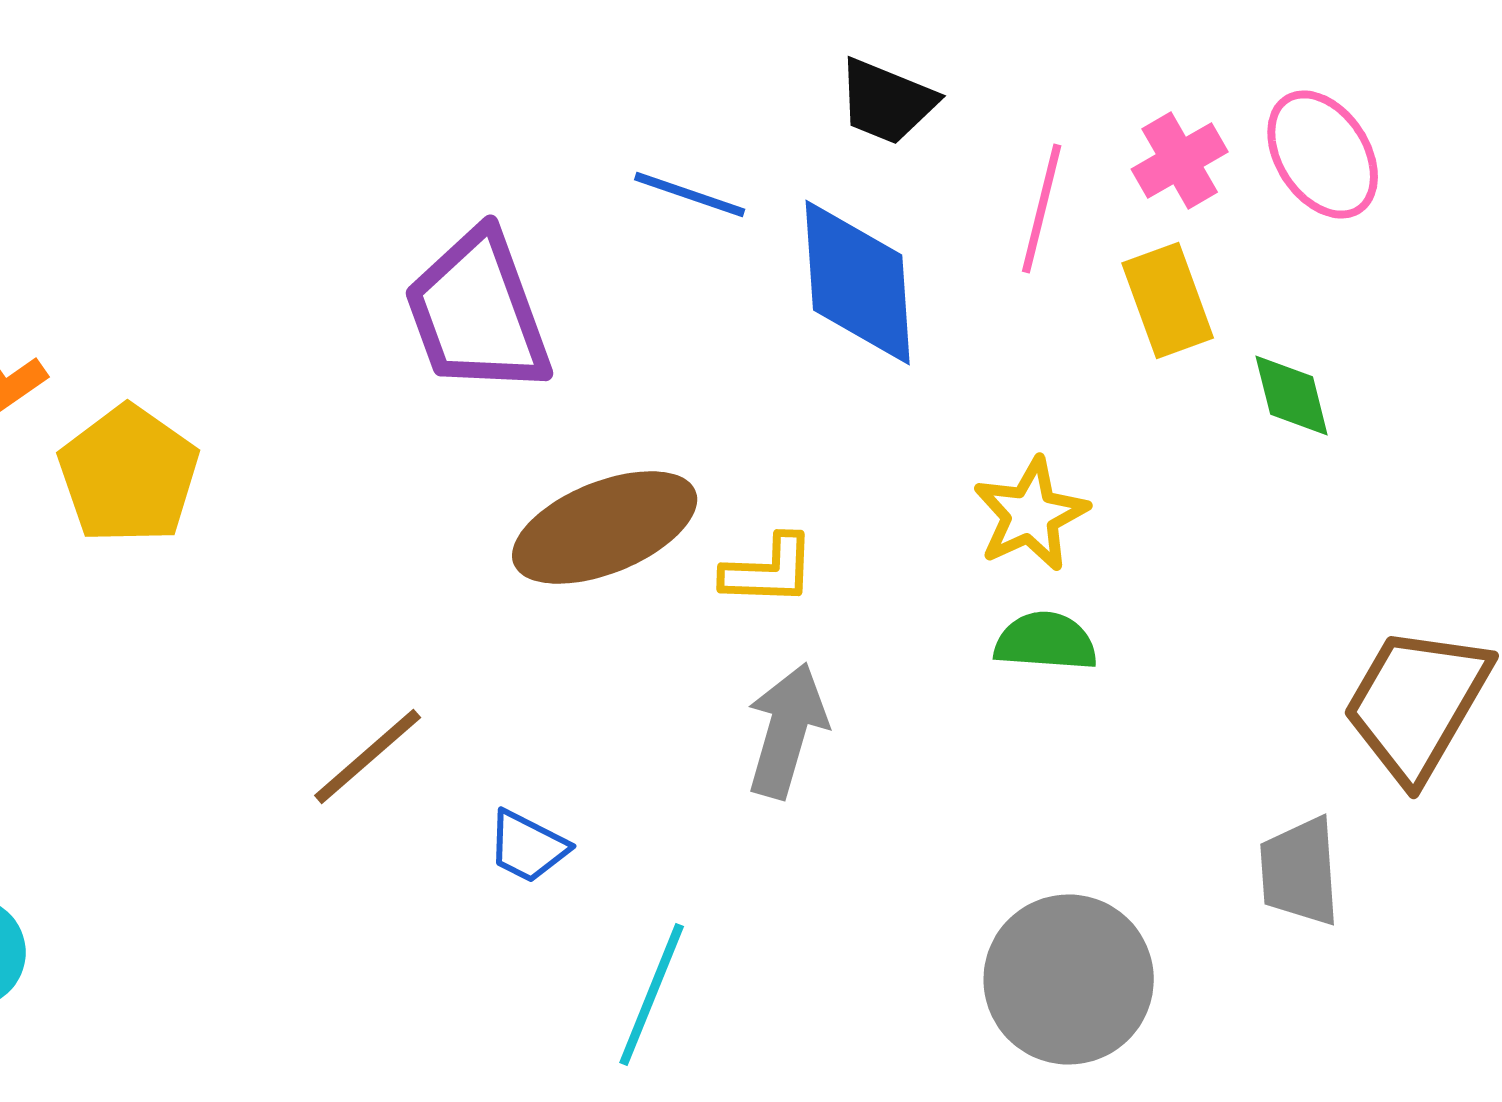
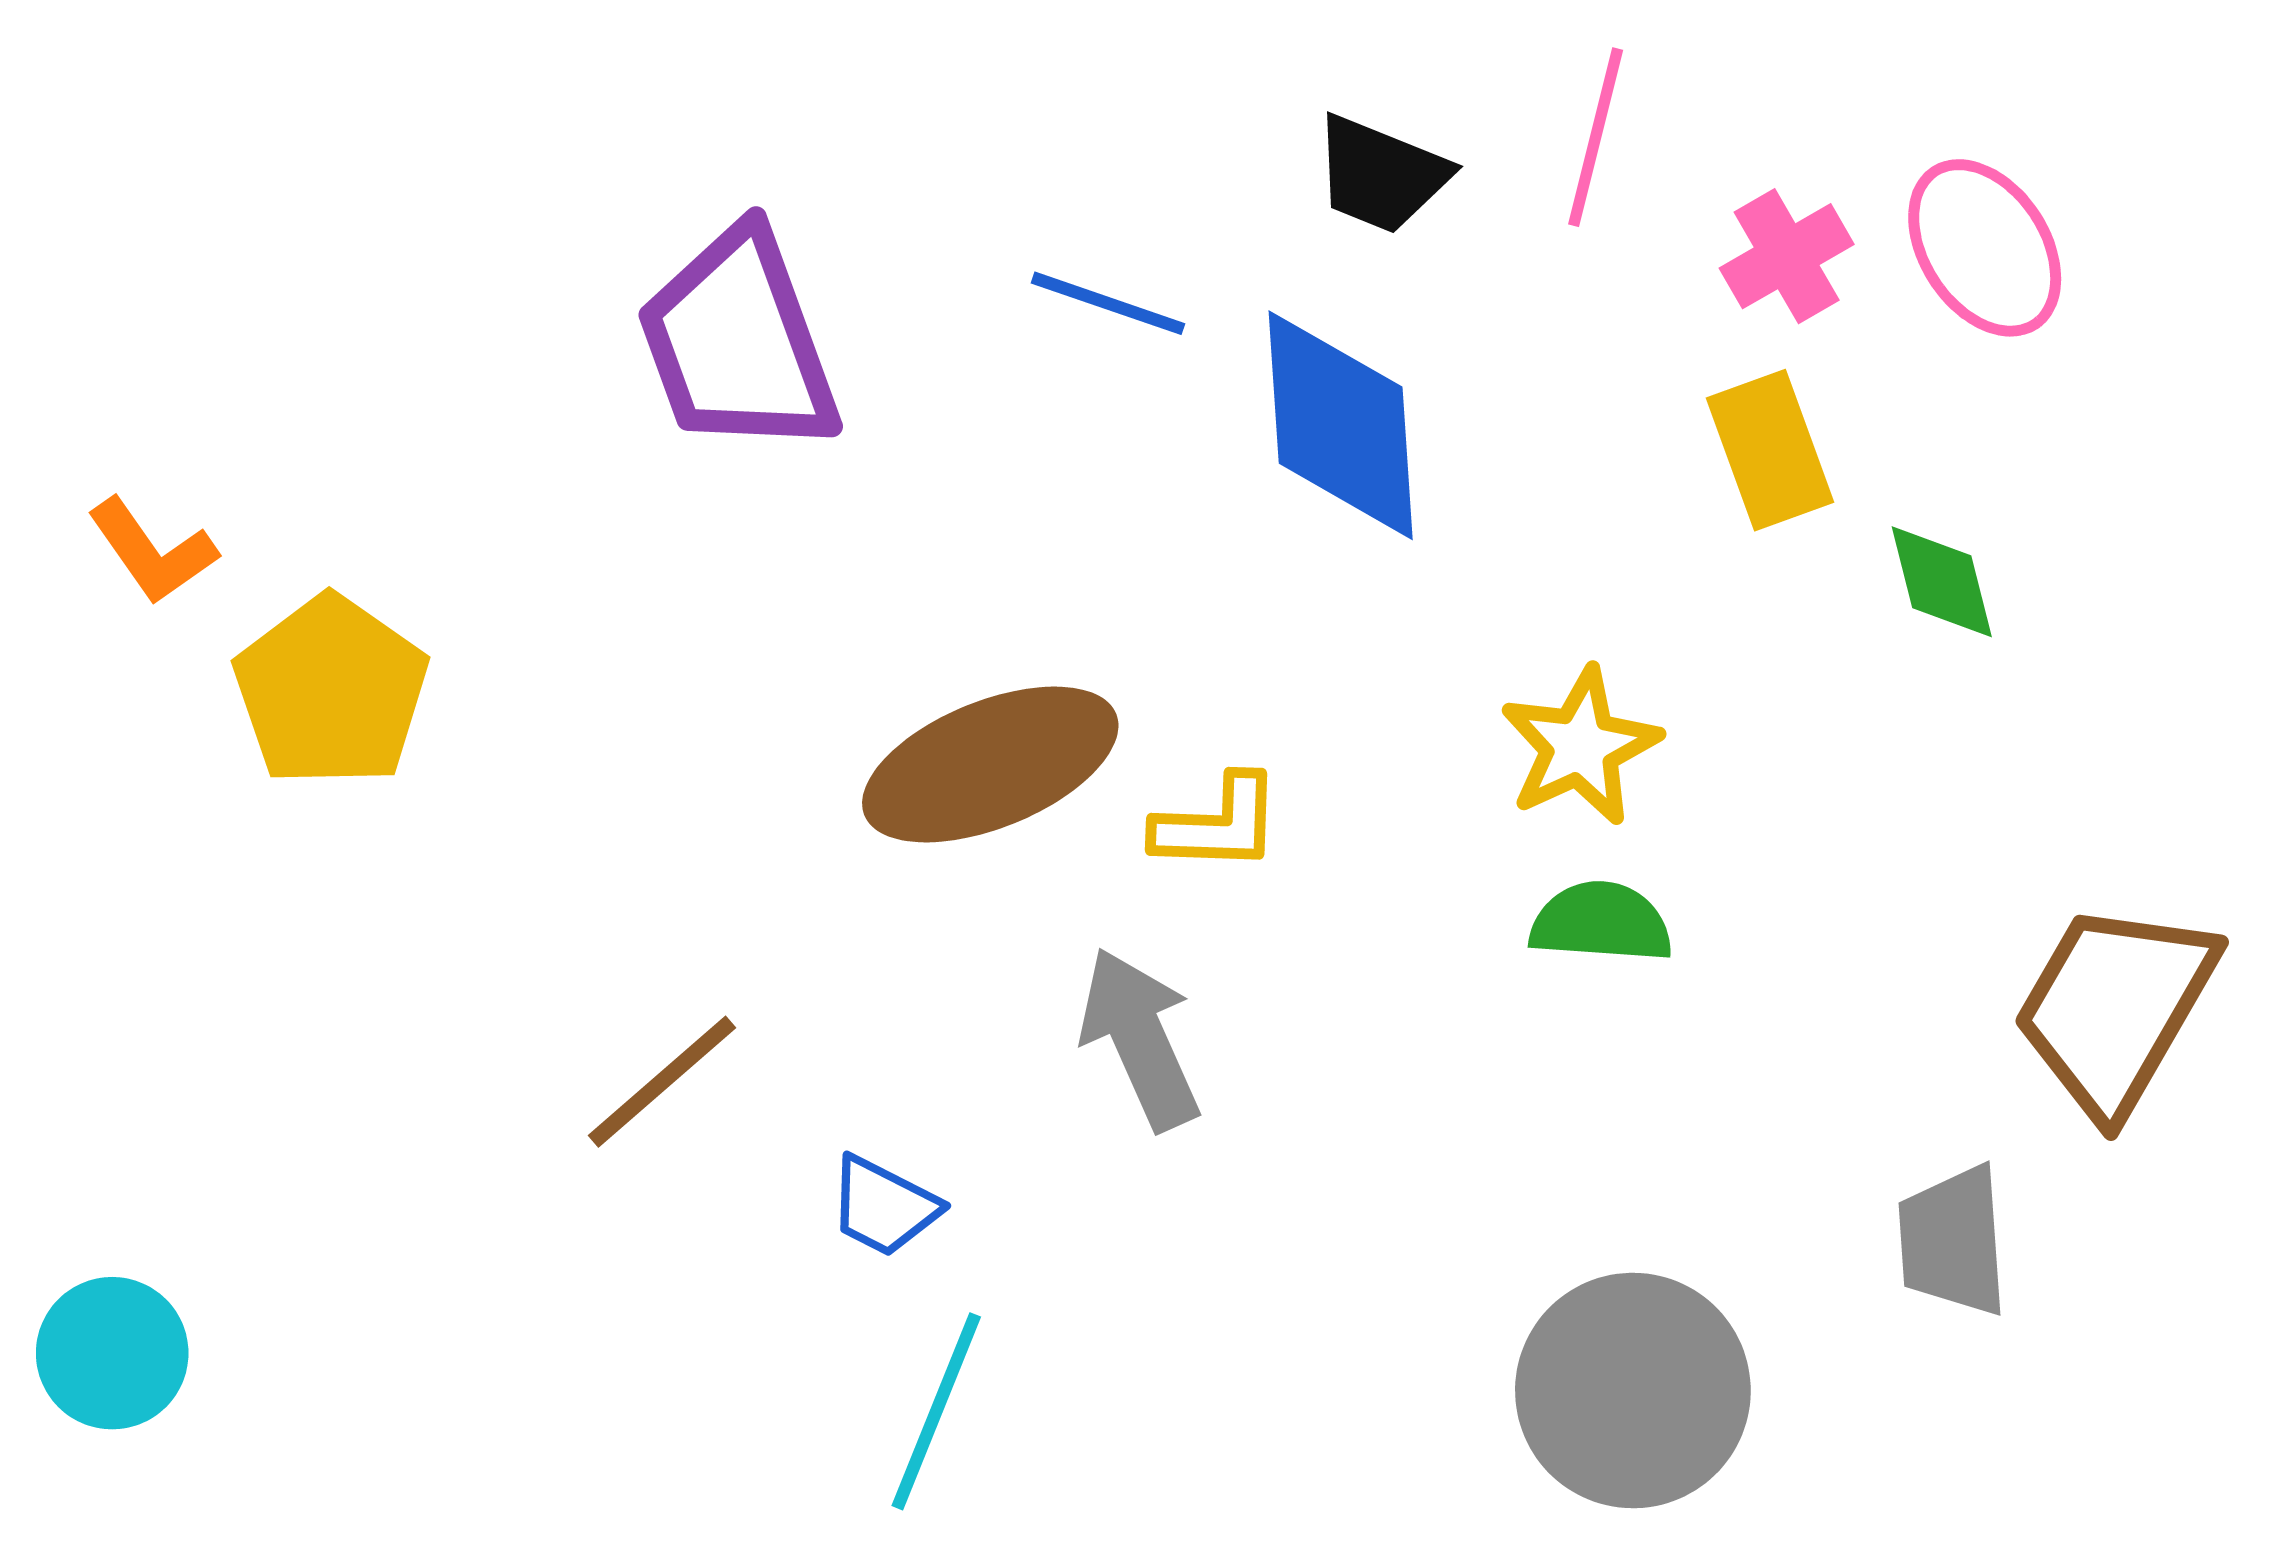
pink line: (1042, 208) -> (1596, 137), moved
purple trapezoid: (478, 312) -> (738, 342), moved
gray arrow: (787, 730) -> (1140, 1039), moved, turned -40
cyan line: (652, 994) -> (936, 1411), moved

